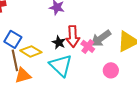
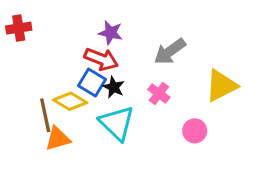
red arrow: (73, 36) -> (101, 59), moved, turned -65
gray arrow: (101, 38) -> (170, 51), moved
blue square: (13, 39) -> (92, 83), moved

